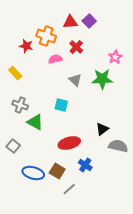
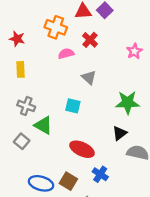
red star: (26, 46) -> (17, 39), moved
yellow rectangle: (15, 73) -> (20, 69), turned 40
green star: (102, 79) -> (128, 102), moved
red ellipse: (69, 143) -> (82, 149), turned 40
gray square: (13, 146) -> (22, 141), moved

